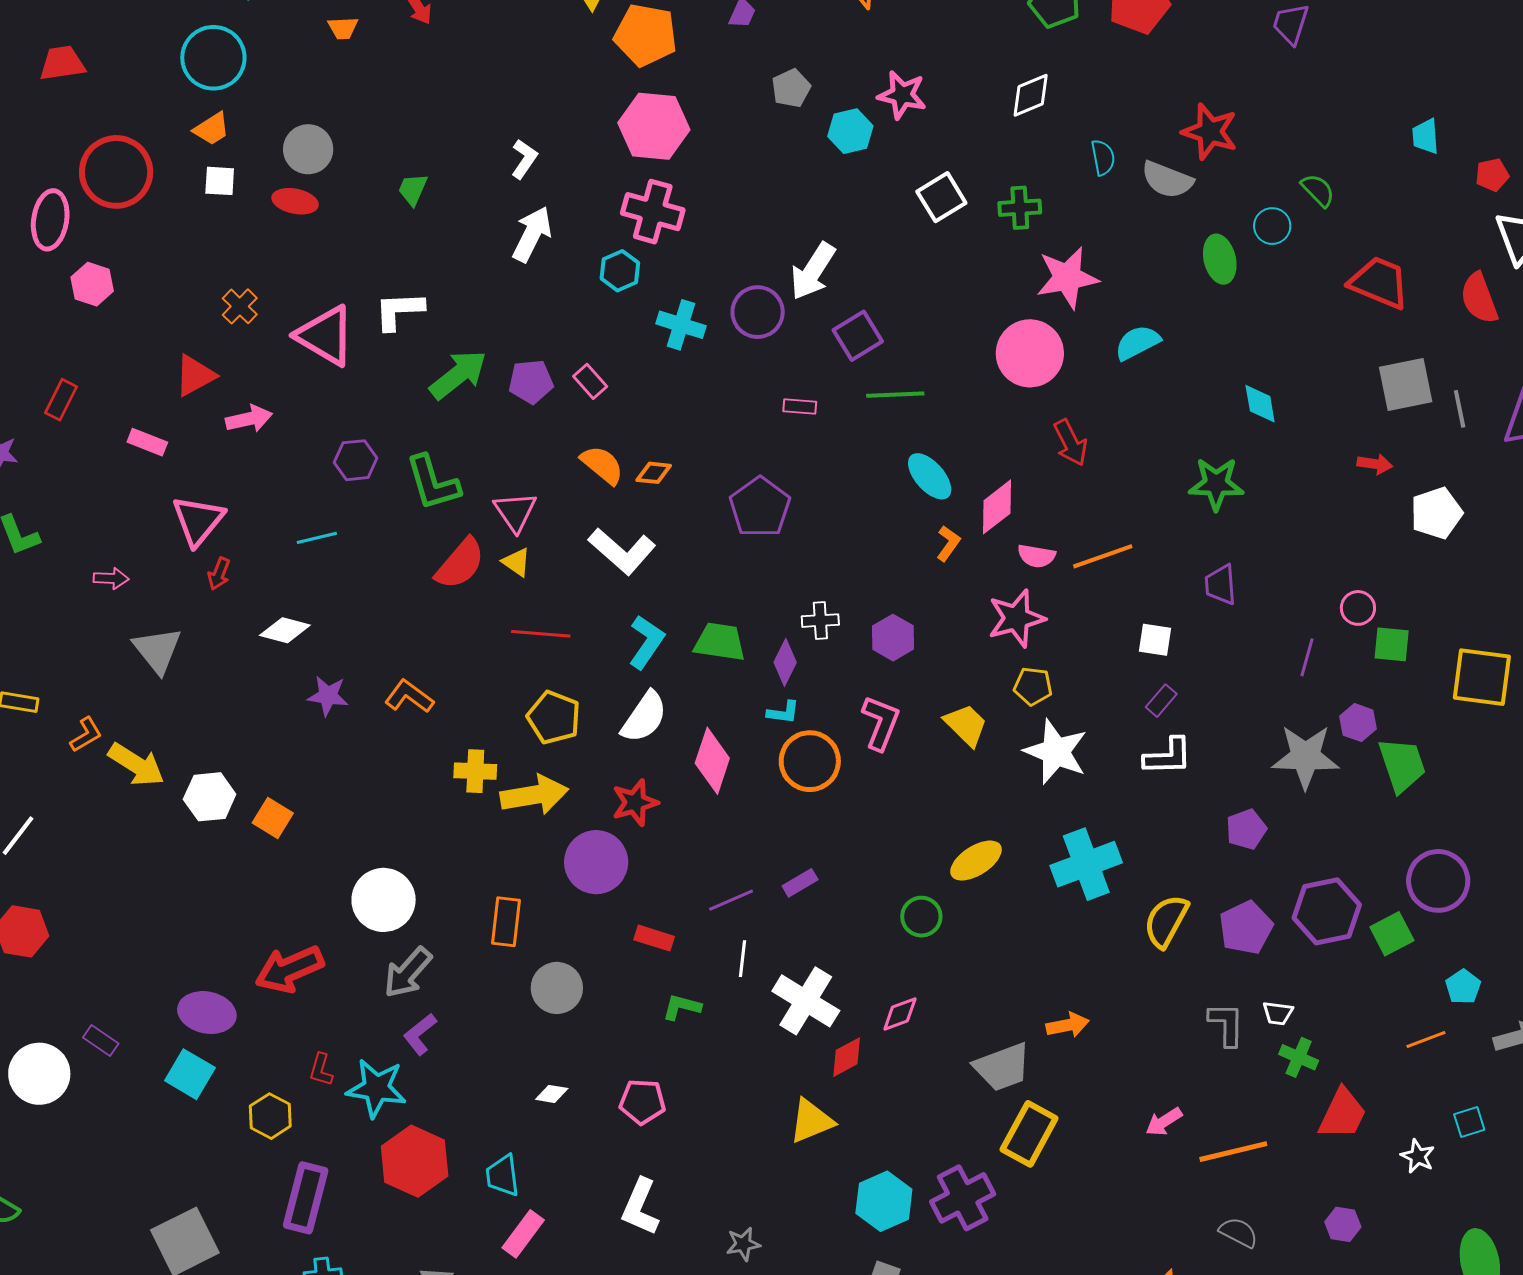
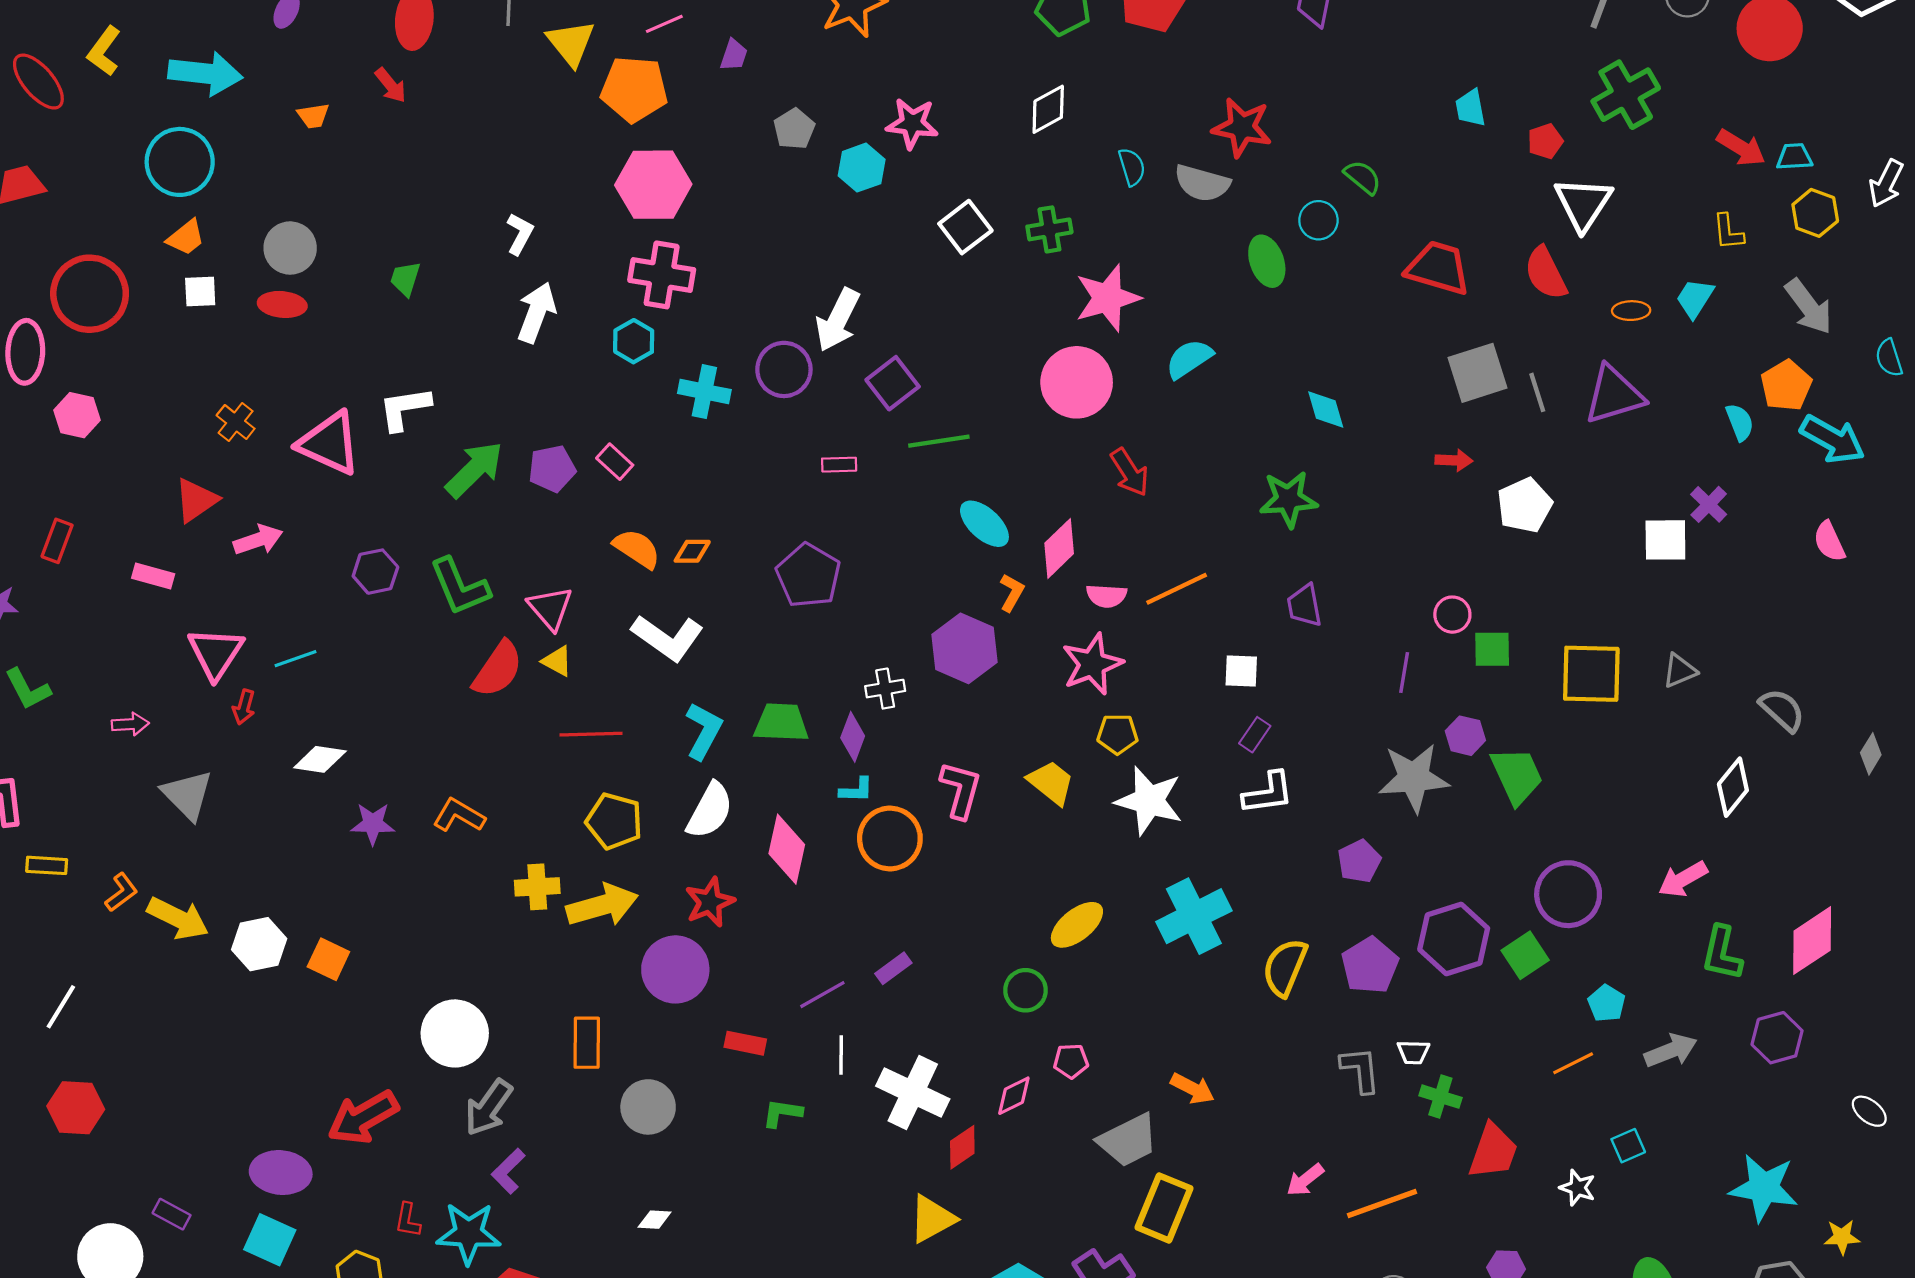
cyan line: (317, 538) -> (295, 659), moved
purple hexagon: (893, 638) -> (964, 648), moved, size x1.4
orange arrow: (1068, 1025) -> (1192, 1089), turned 45
pink pentagon: (642, 1102) -> (1071, 1061), moved, size x0.7

